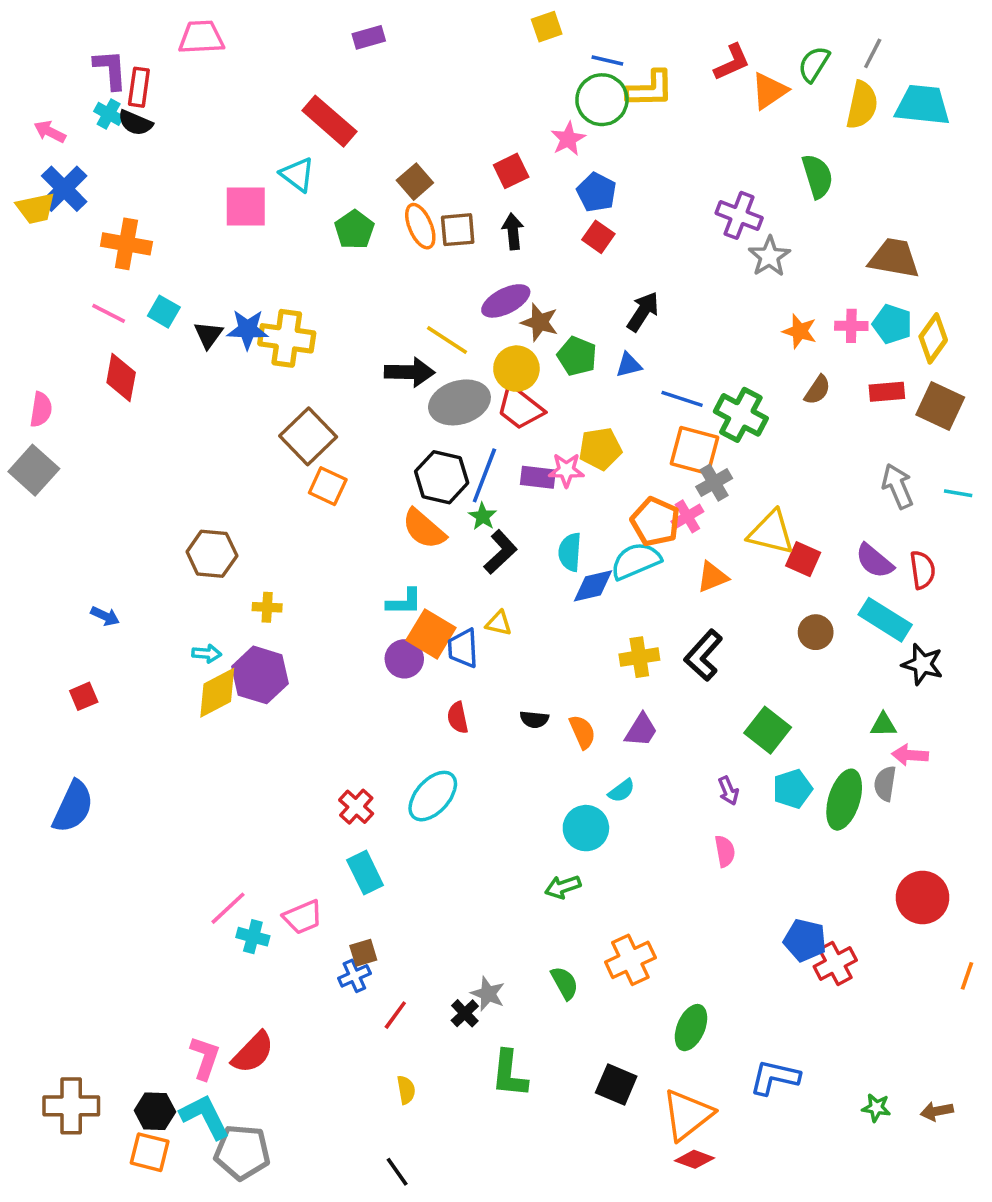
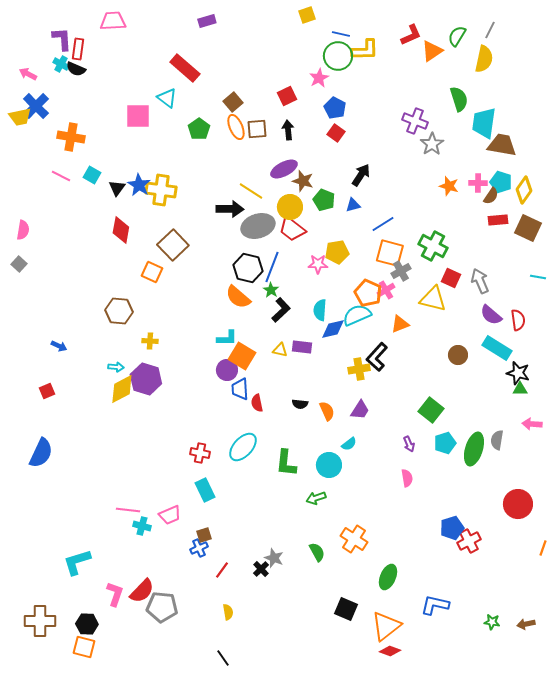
cyan trapezoid: (923, 105) -> (484, 123), moved, turned -88
blue star: (248, 329) -> (139, 185), turned 30
red diamond: (121, 377) -> (121, 230), moved
brown semicircle: (817, 390) -> (491, 196), moved
blue line: (682, 399) -> (383, 224), turned -50
green cross: (741, 415) -> (433, 246), moved
gray square: (34, 470) -> (19, 264), size x0.6
purple rectangle: (538, 477) -> (302, 347), moved
orange square: (328, 486) -> (152, 272), moved
gray arrow: (898, 486) -> (480, 281), moved
red square: (803, 559) -> (451, 278), moved
blue trapezoid: (463, 648) -> (240, 389), moved
black L-shape: (703, 655) -> (377, 357), moved
green triangle: (883, 725) -> (520, 389), moved
pink arrow: (910, 755) -> (532, 424), moved
red cross: (356, 807) -> (200, 453), turned -30
pink line: (228, 908) -> (128, 510), turned 50
blue pentagon: (805, 940) -> (452, 528), turned -30
orange cross: (630, 960) -> (354, 539), turned -32
green L-shape: (509, 1074) -> (286, 463), moved
cyan L-shape: (205, 1117) -> (77, 562), moved, turned -80
gray pentagon: (242, 1152) -> (162, 607), moved

